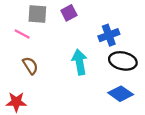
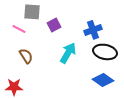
purple square: (69, 13) -> (54, 25), moved
cyan arrow: (80, 62) -> (68, 53), turned 40

